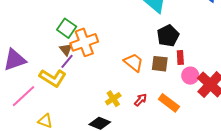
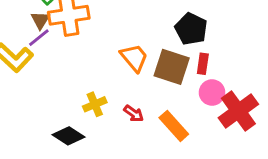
black pentagon: (168, 36) -> (191, 29), turned -30
brown square: (160, 64) -> (172, 67), size x1.4
red arrow: (141, 100) -> (134, 114), turned 72

